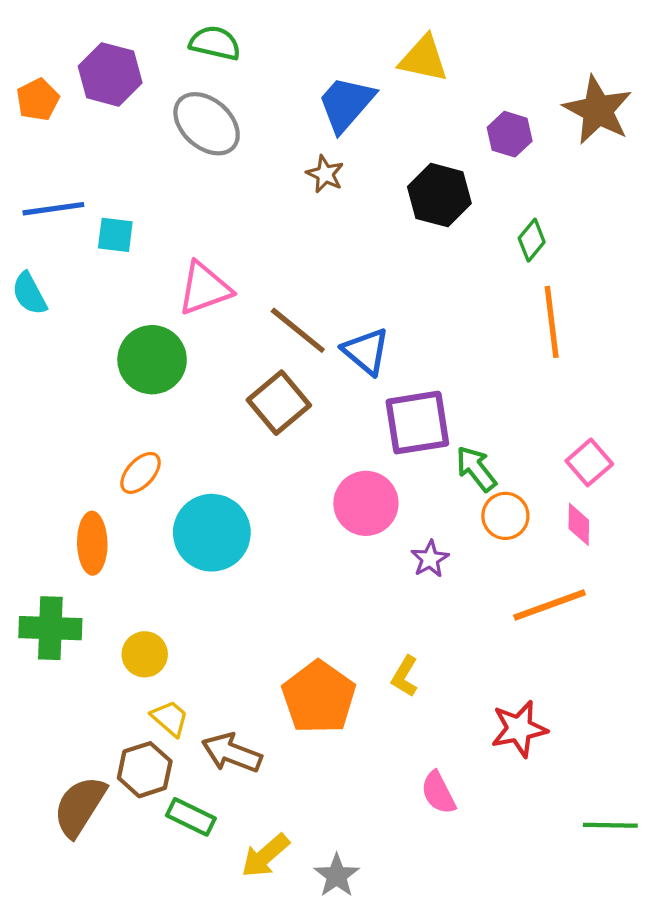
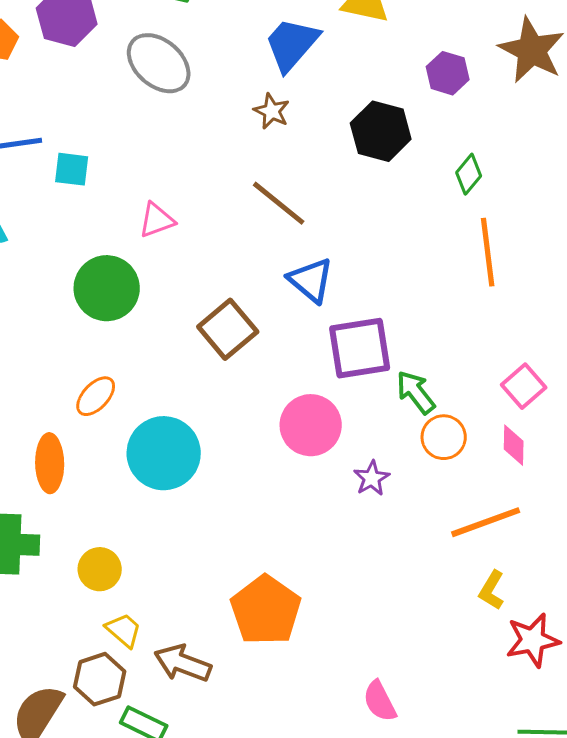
pink triangle: (204, 288) -> (157, 220), size x0.7
brown line: (298, 330) -> (279, 203), moved
yellow L-shape: (405, 676) -> (492, 590), moved
red star: (519, 729) -> (533, 640), moved

